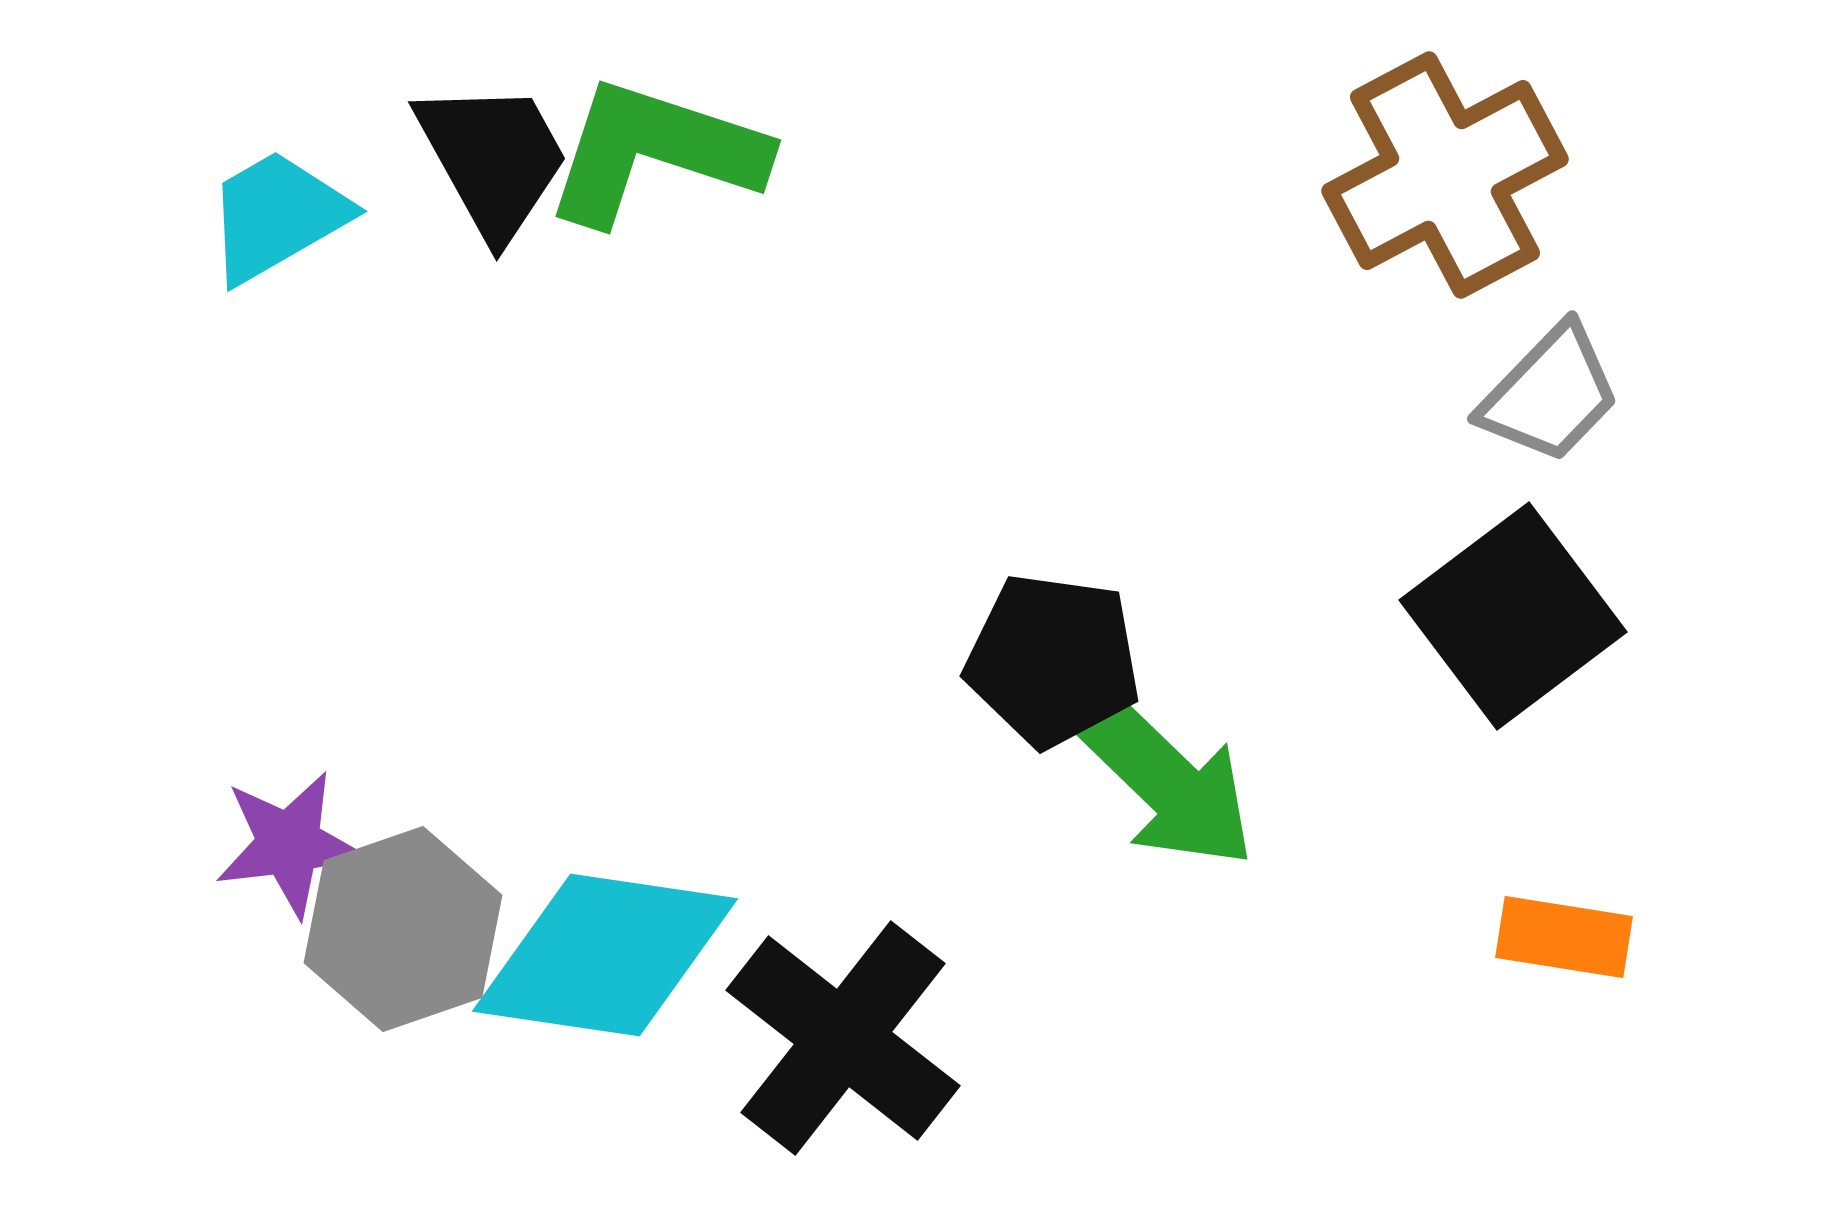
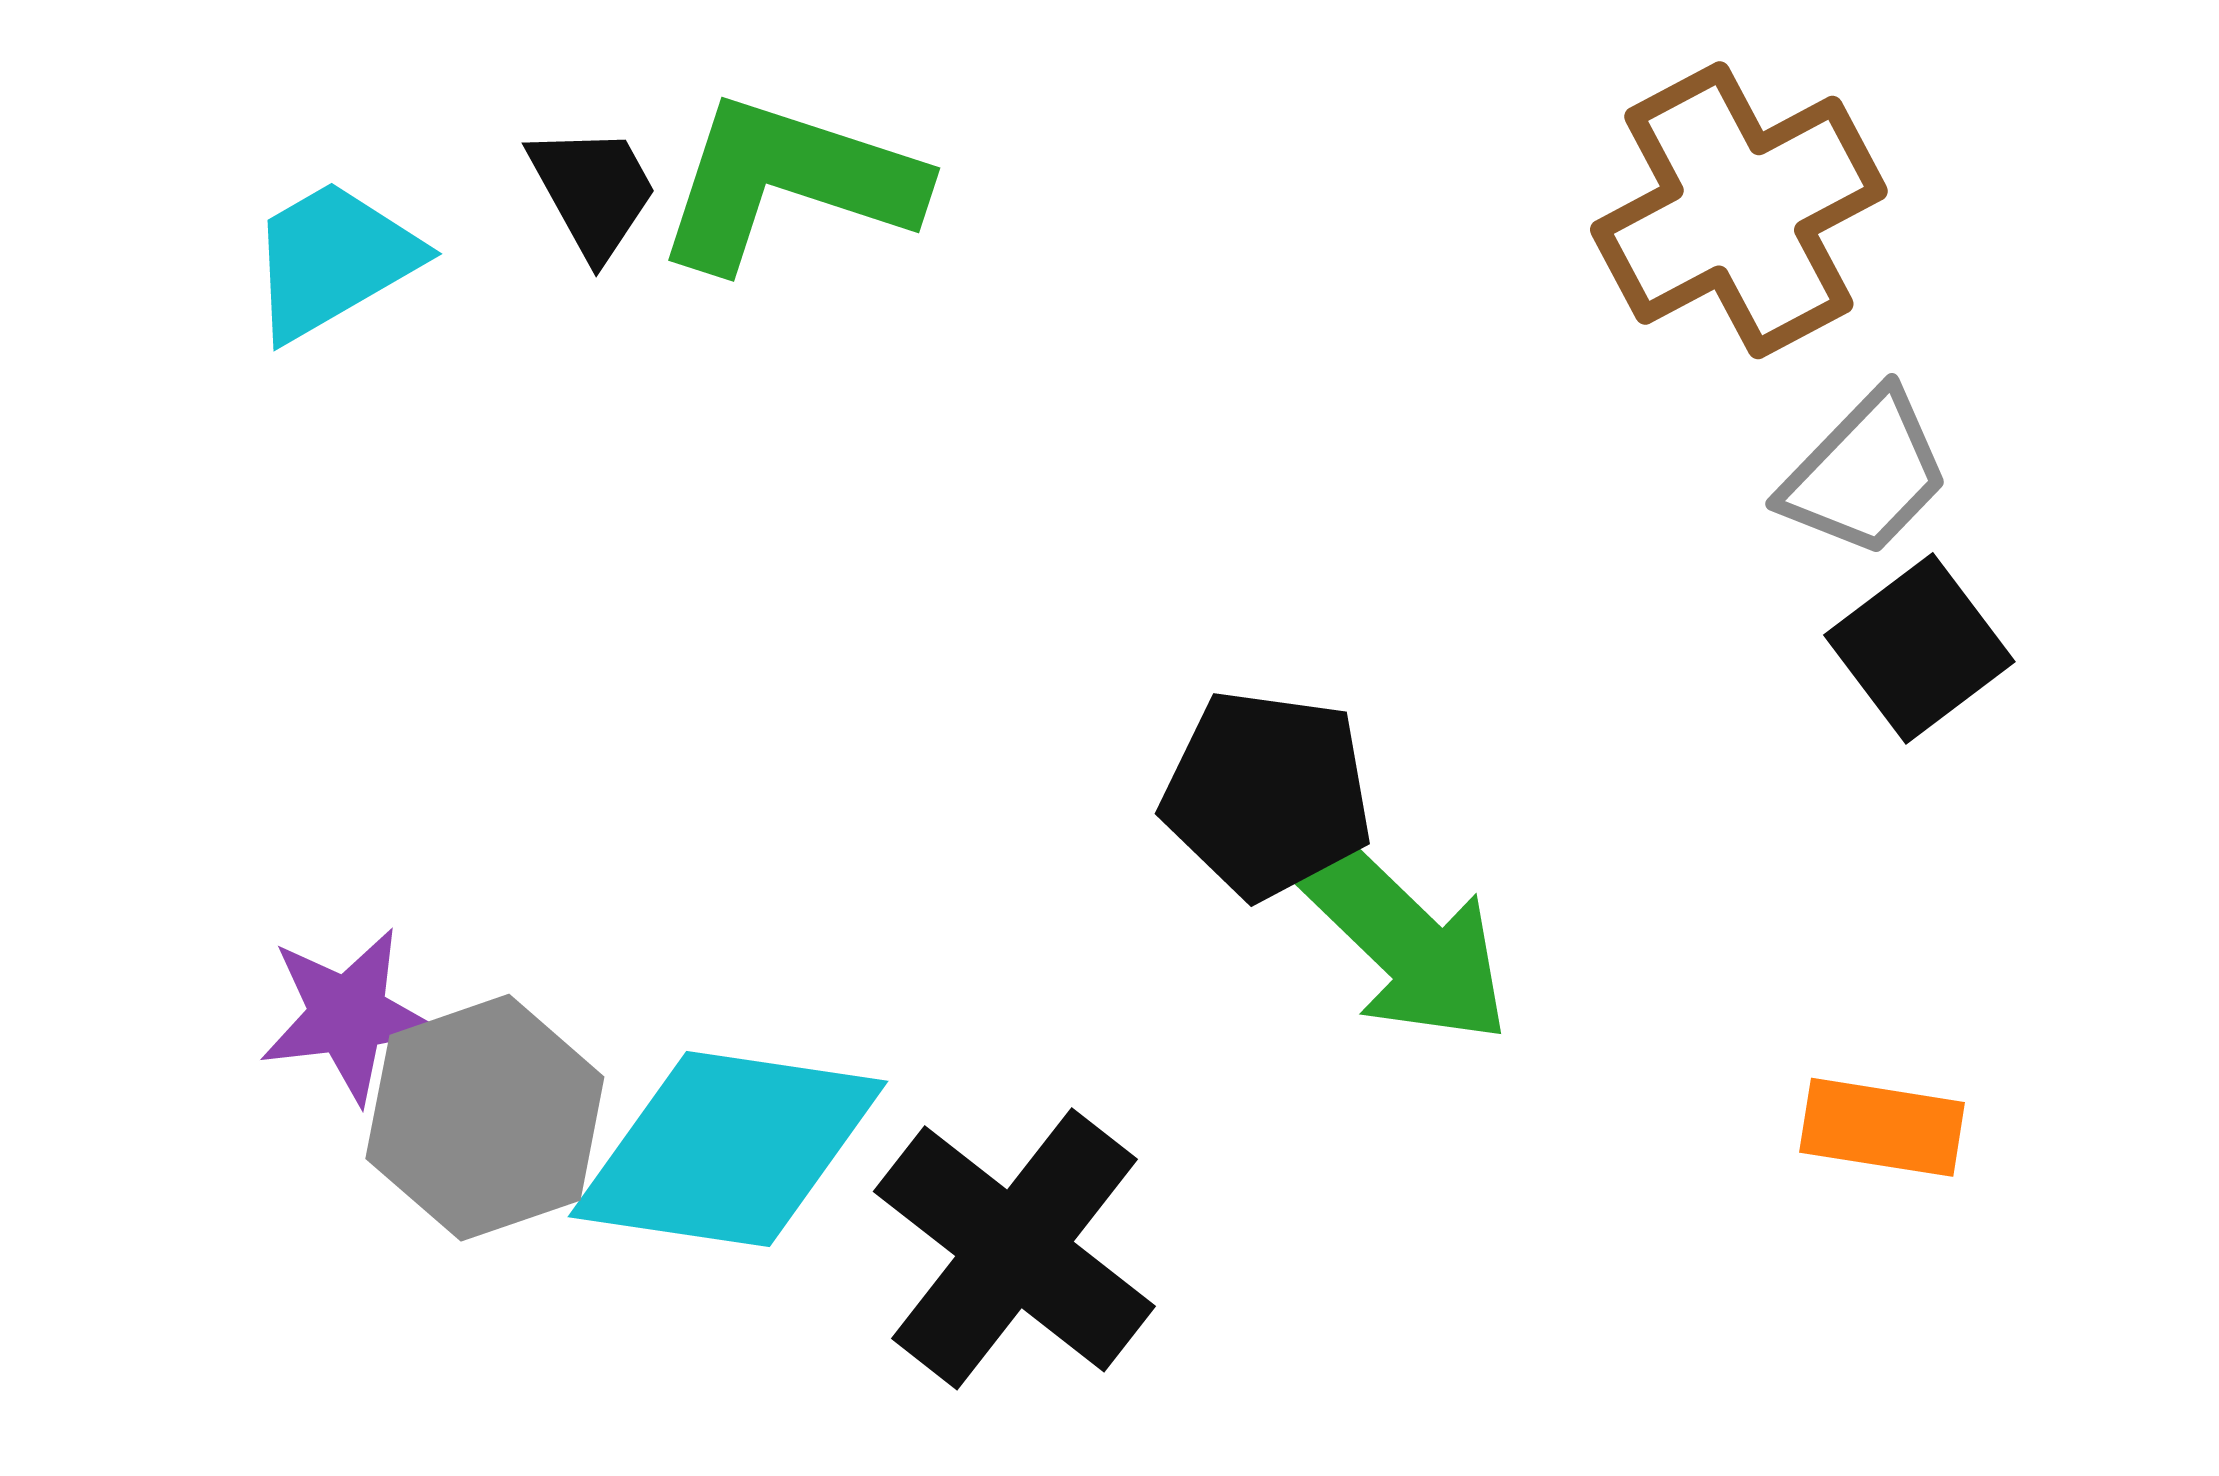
black trapezoid: (493, 159) -> (593, 191), size x0.7
black square: (1513, 616) -> (1919, 648), moved, size x0.7

